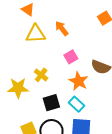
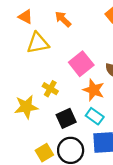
orange arrow: (62, 28) -> (63, 19), moved
pink square: (71, 57) -> (81, 64), size x1.5

